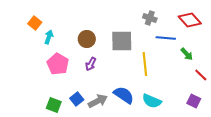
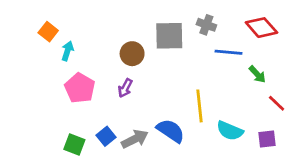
brown circle: (87, 39) -> (132, 54), moved
gray square: (122, 41) -> (169, 36), moved
yellow line: (145, 64) -> (200, 106), moved
cyan semicircle: (152, 101) -> (230, 131), moved
purple square: (194, 101) -> (267, 139), turned -32

